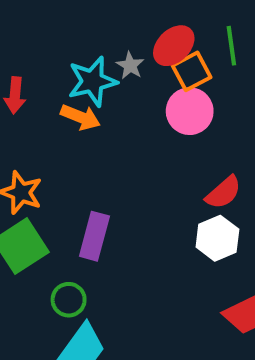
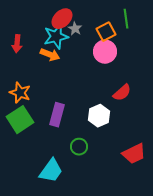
red ellipse: (174, 46) -> (62, 19), moved
white hexagon: (217, 238) -> (99, 116), moved
green circle: (69, 300) -> (79, 147), moved

